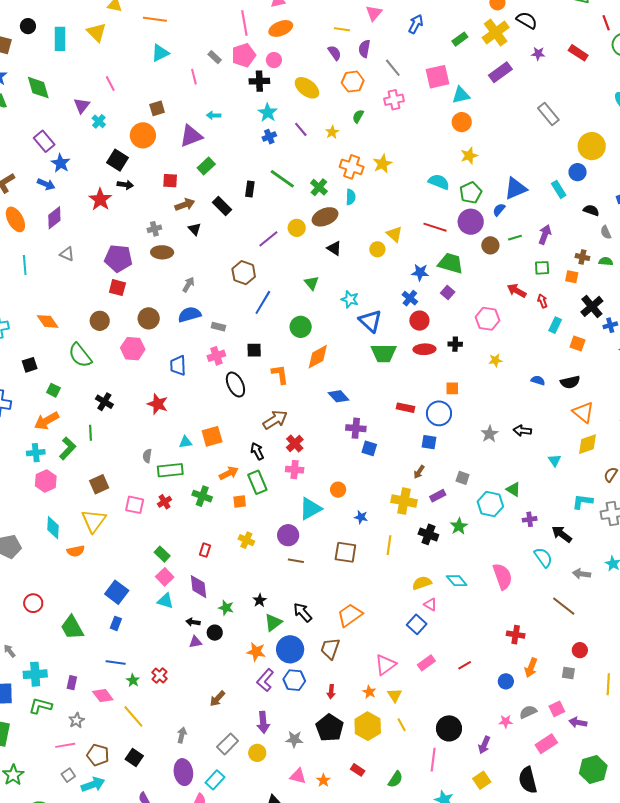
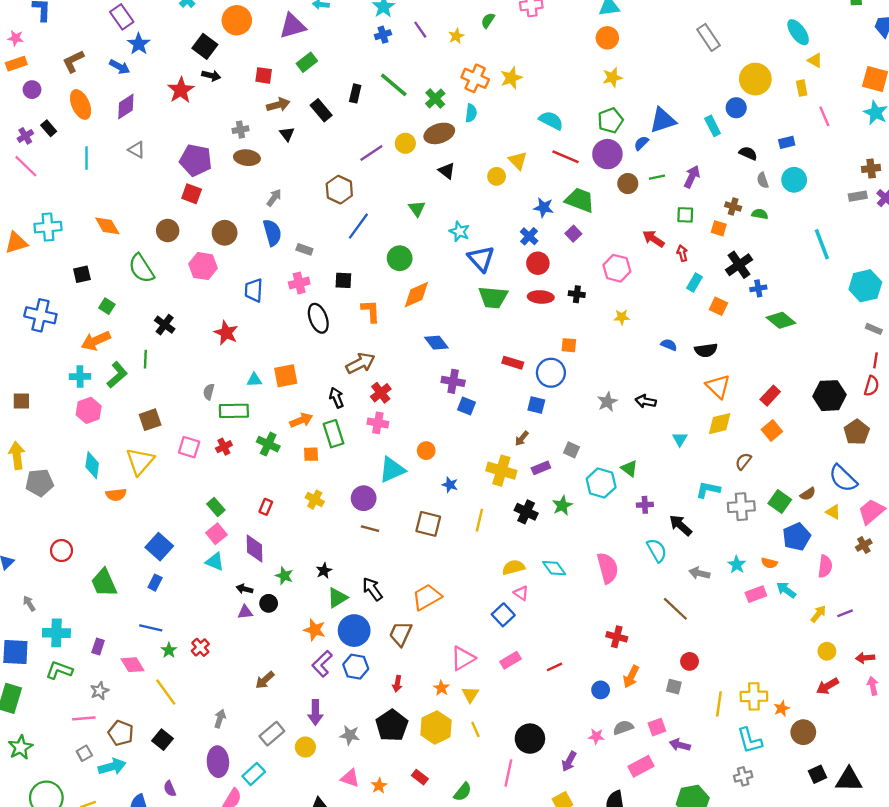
cyan semicircle: (439, 182) -> (551, 120), moved
blue semicircle: (189, 315) -> (272, 233), turned 85

